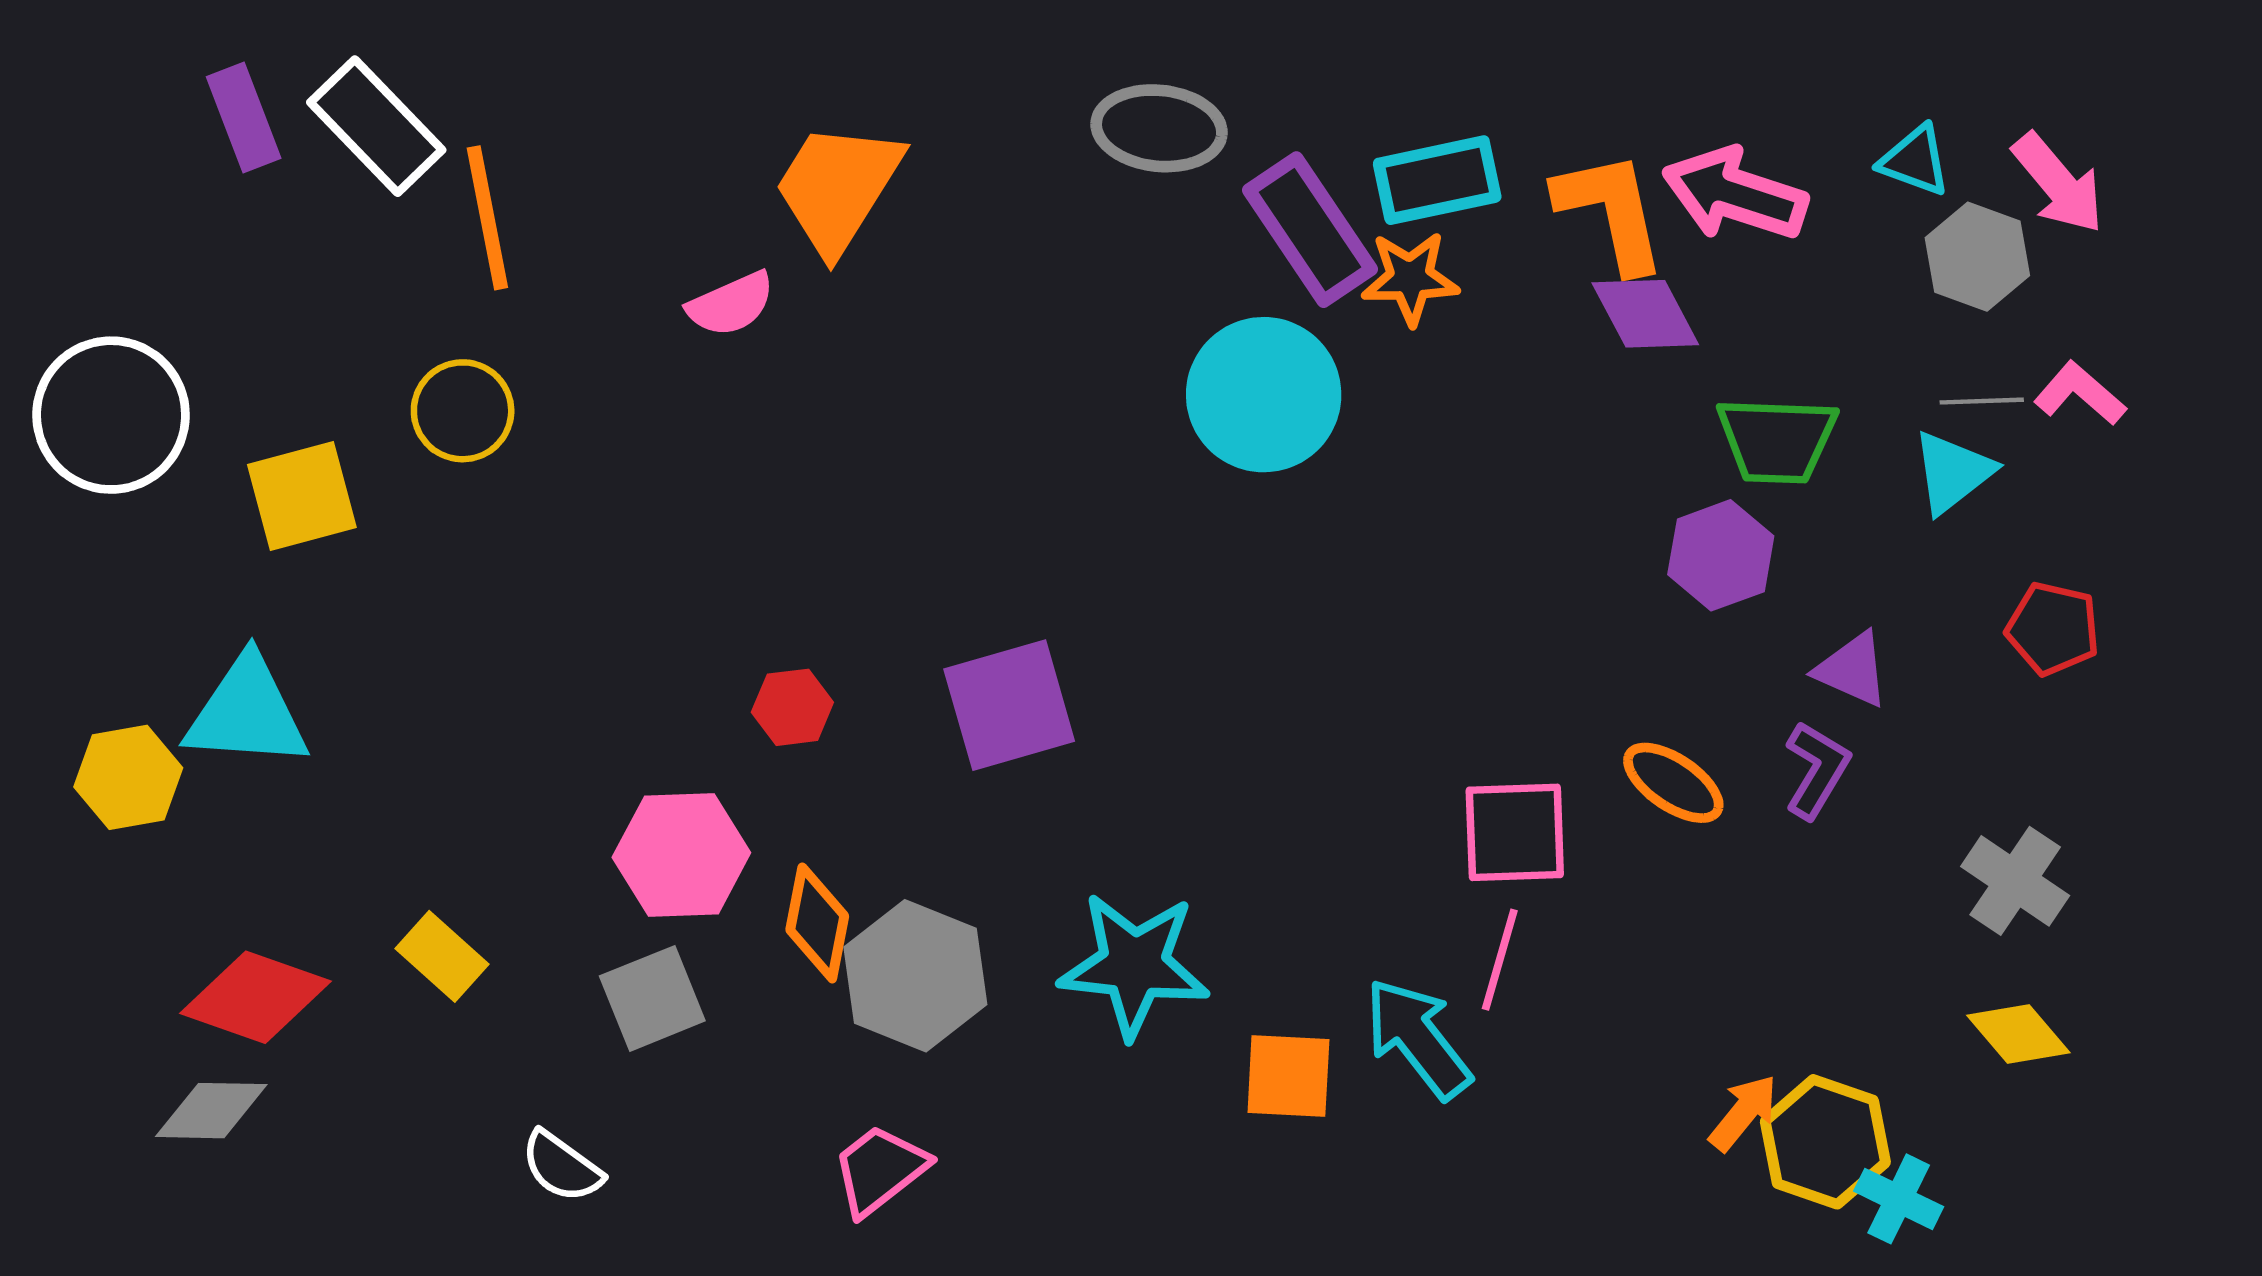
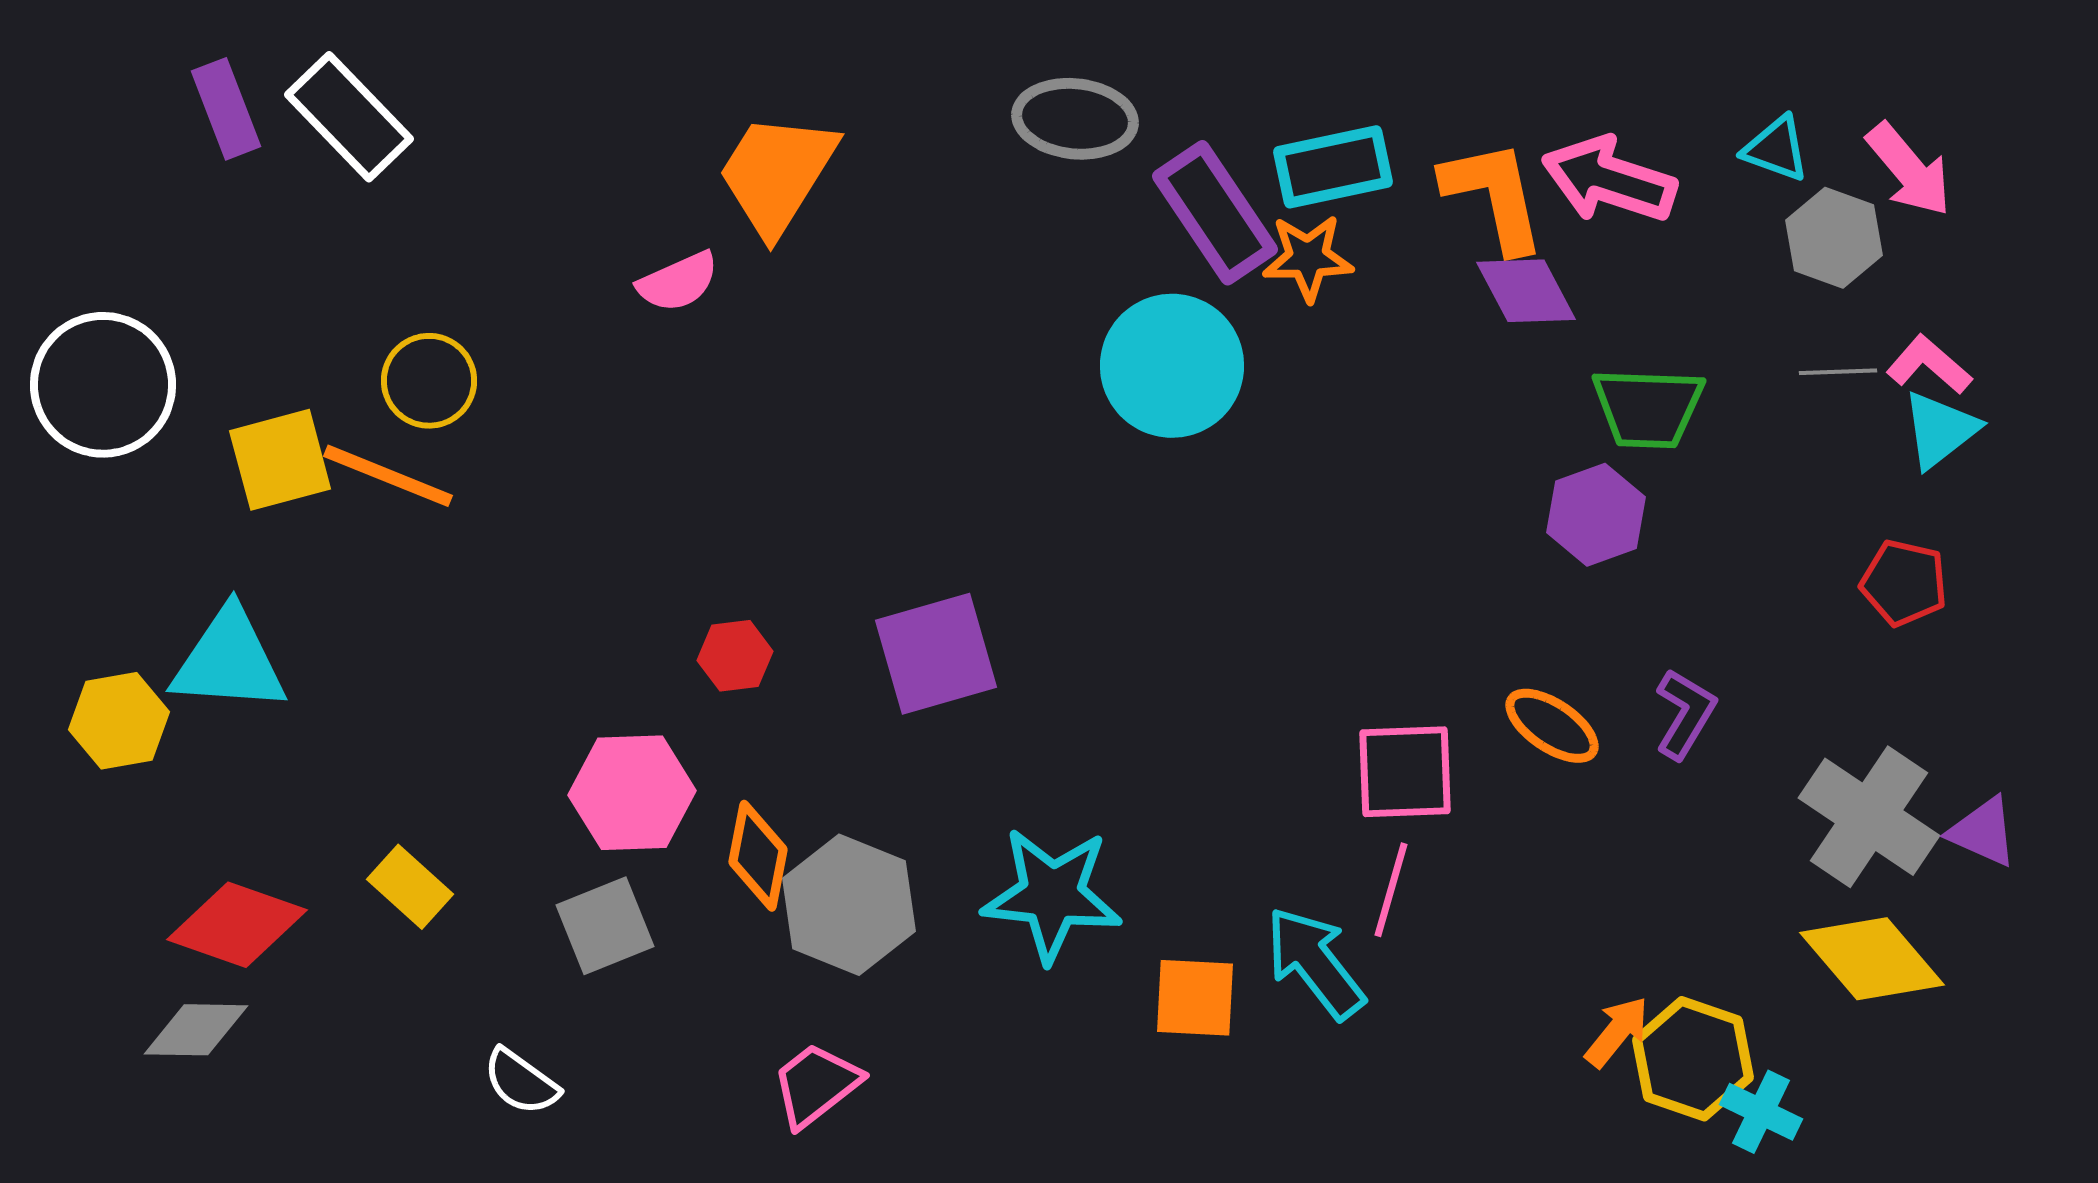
orange line: (487, 218) -> (388, 476), moved, turned -57
cyan triangle: (1953, 472) -> (1940, 430), moved
purple triangle: (1852, 670) -> (1983, 832), moved
gray cross: (2015, 881) -> (1869, 817), size x1.4
yellow diamond: (2018, 1034) -> (1872, 959), size x1.5

